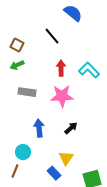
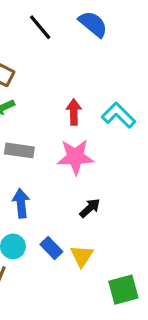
black line: (52, 36) -> (40, 27), moved
blue arrow: (39, 128) -> (21, 203), moved
blue rectangle: (54, 173) -> (51, 248), moved

